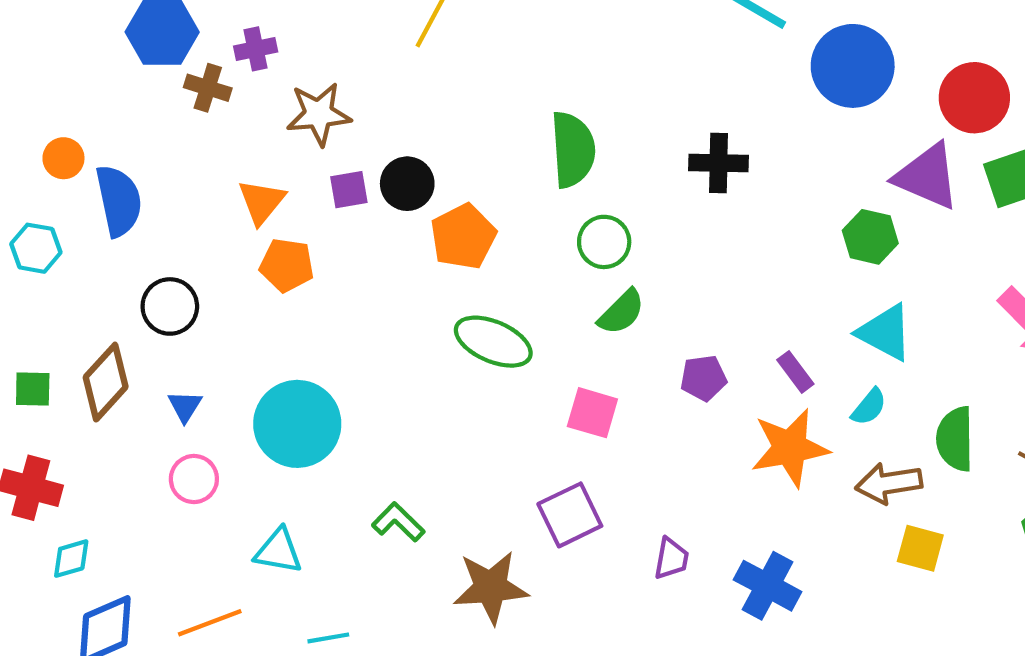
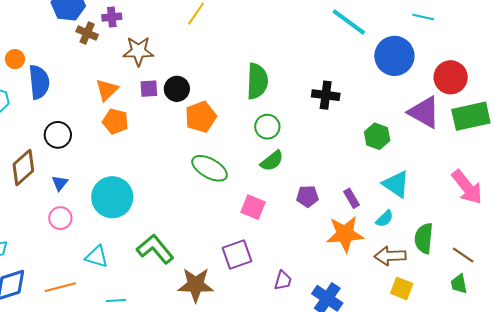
green hexagon: (870, 237) -> (377, 136), moved
green L-shape: (398, 522) -> (155, 249), size x1.5

